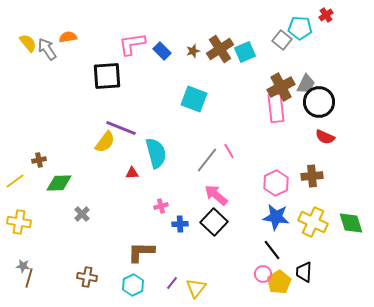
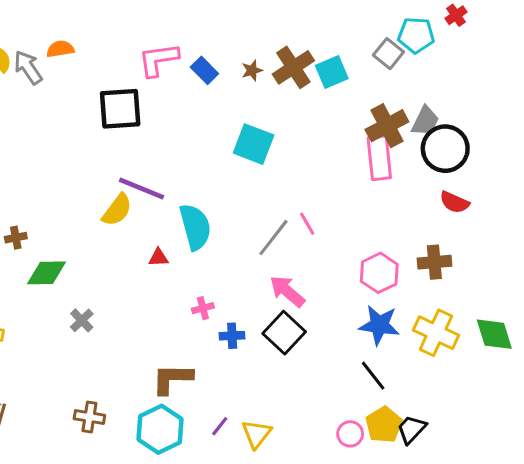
black trapezoid: (304, 272) -> (411, 429), moved, turned 40
pink circle: (263, 274) -> (350, 434), moved
cyan hexagon: (133, 285) -> (160, 429), size x1.4

